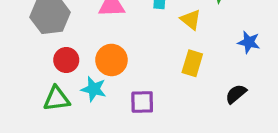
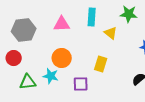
red circle: (66, 60) -> (14, 58), moved
yellow rectangle: (192, 63) -> (101, 64), moved

